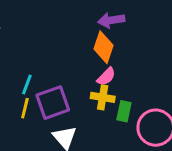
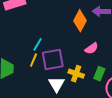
orange diamond: (103, 47) -> (80, 21), moved
yellow cross: (103, 97) -> (76, 74), moved

